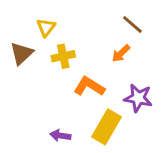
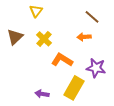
yellow triangle: (46, 27) -> (36, 11), moved
orange arrow: (121, 53) -> (84, 37), turned 40
yellow cross: (63, 56) -> (44, 39), turned -35

